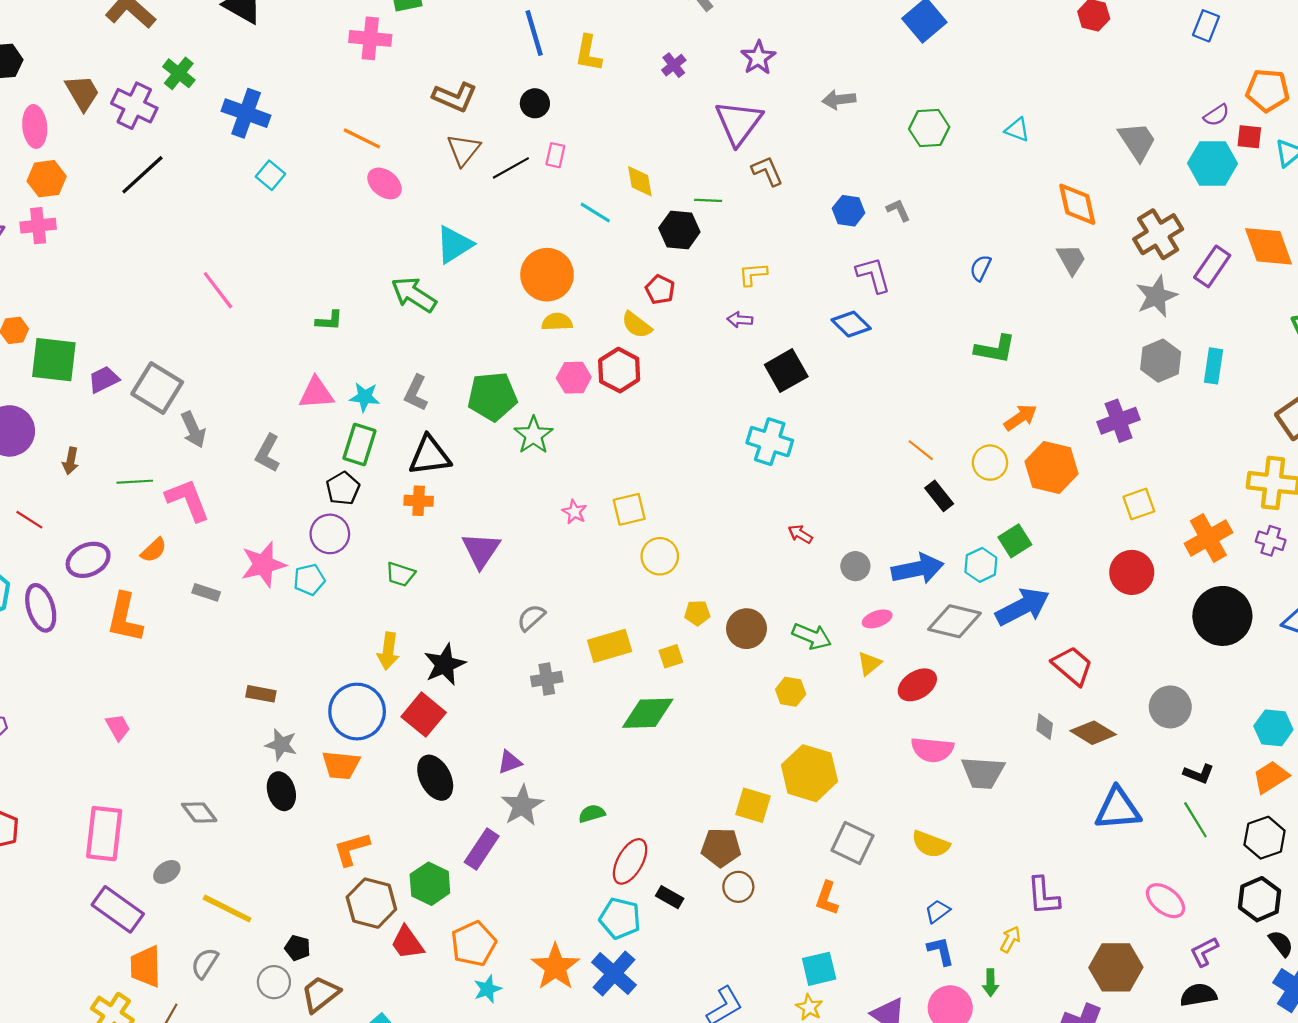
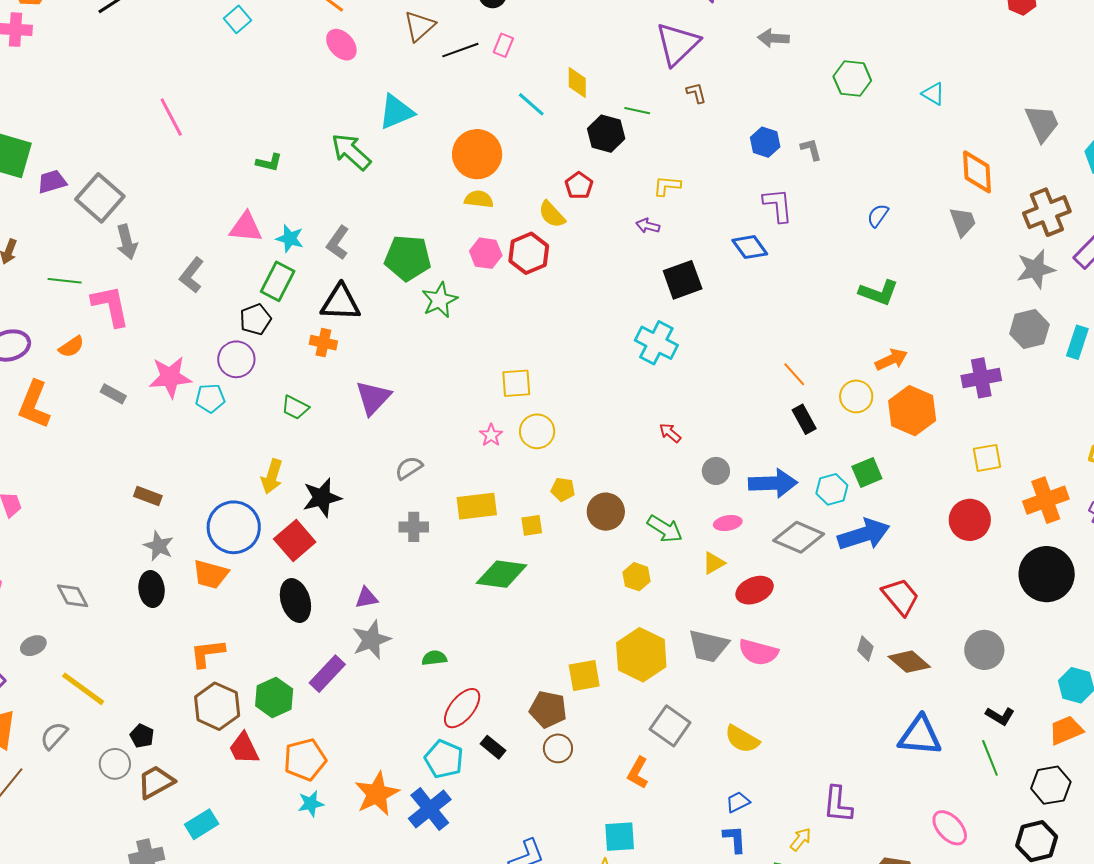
brown L-shape: (767, 171) -> (696, 93), size x0.7
pink star: (574, 512) -> (491, 435), moved
gray trapezoid: (983, 773) -> (708, 646), moved
yellow square: (753, 805) -> (584, 676), turned -36

